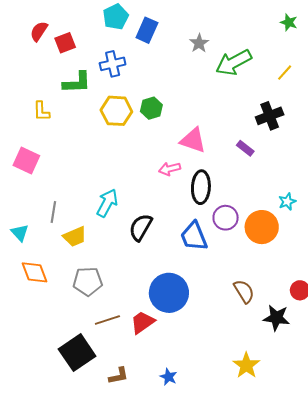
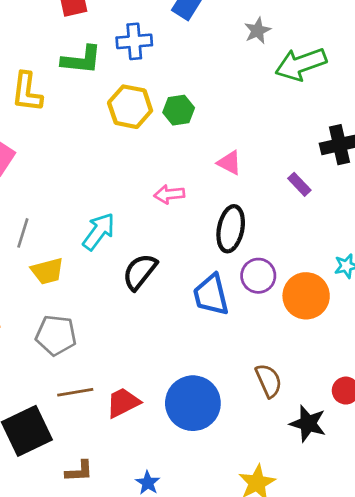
yellow L-shape: (41, 111) -> (27, 92), size x1.4
pink triangle: (193, 140) -> (229, 163), size x0.7
pink arrow: (170, 169) -> (169, 194), moved
blue circle: (169, 293) -> (193, 403), moved

